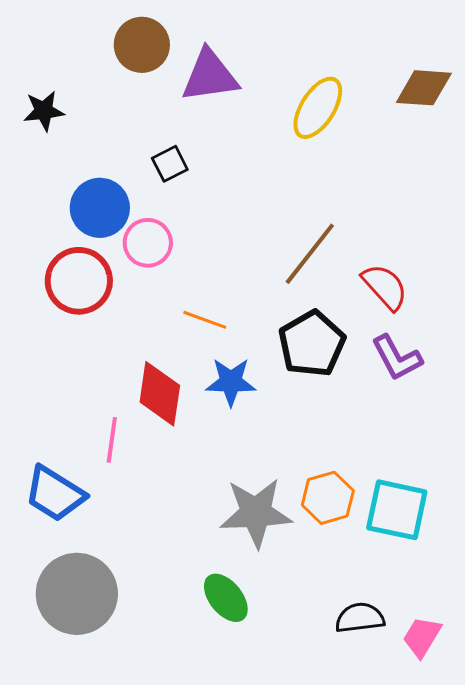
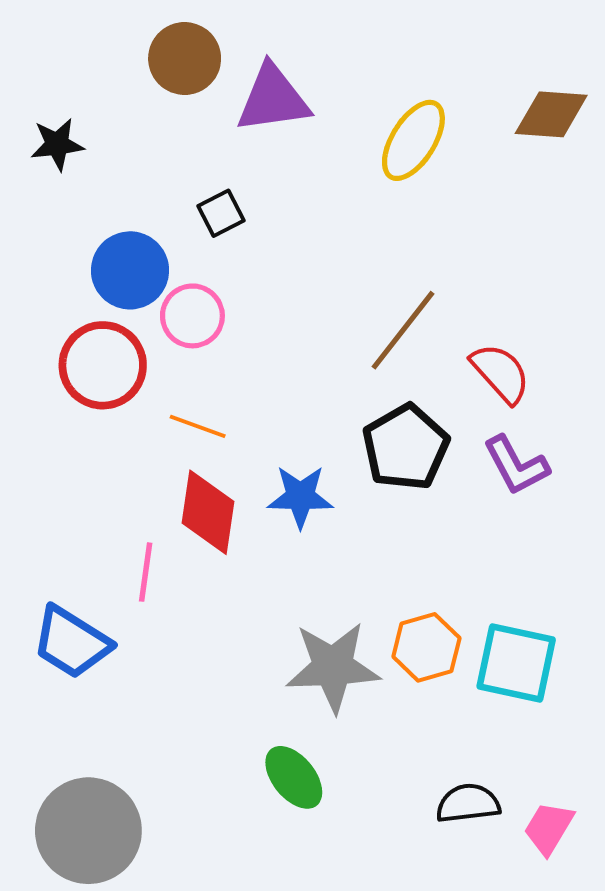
orange line: (205, 320) -> (198, 426), moved
gray circle: (77, 594) -> (88, 831), moved

